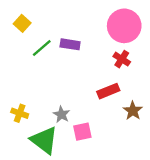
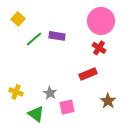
brown star: (133, 111) -> (108, 101), moved
green triangle: (44, 140) -> (36, 114), size x0.7

